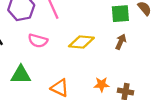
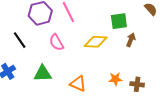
green square: (120, 14) -> (119, 21), moved
pink semicircle: (38, 41) -> (57, 42), turned 48

